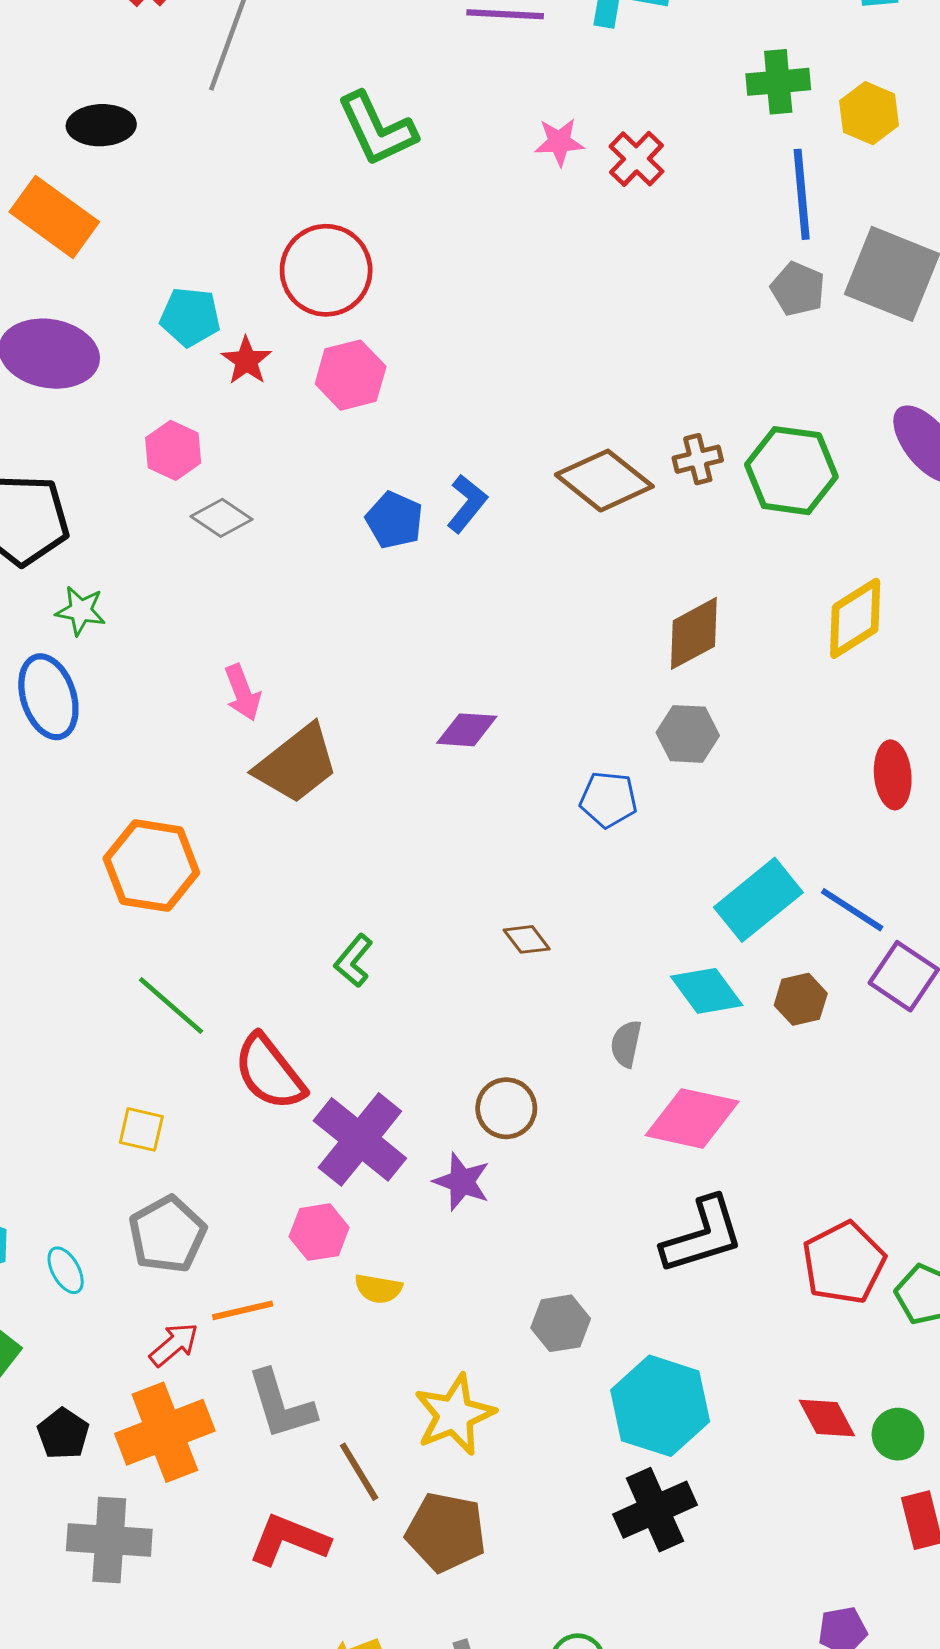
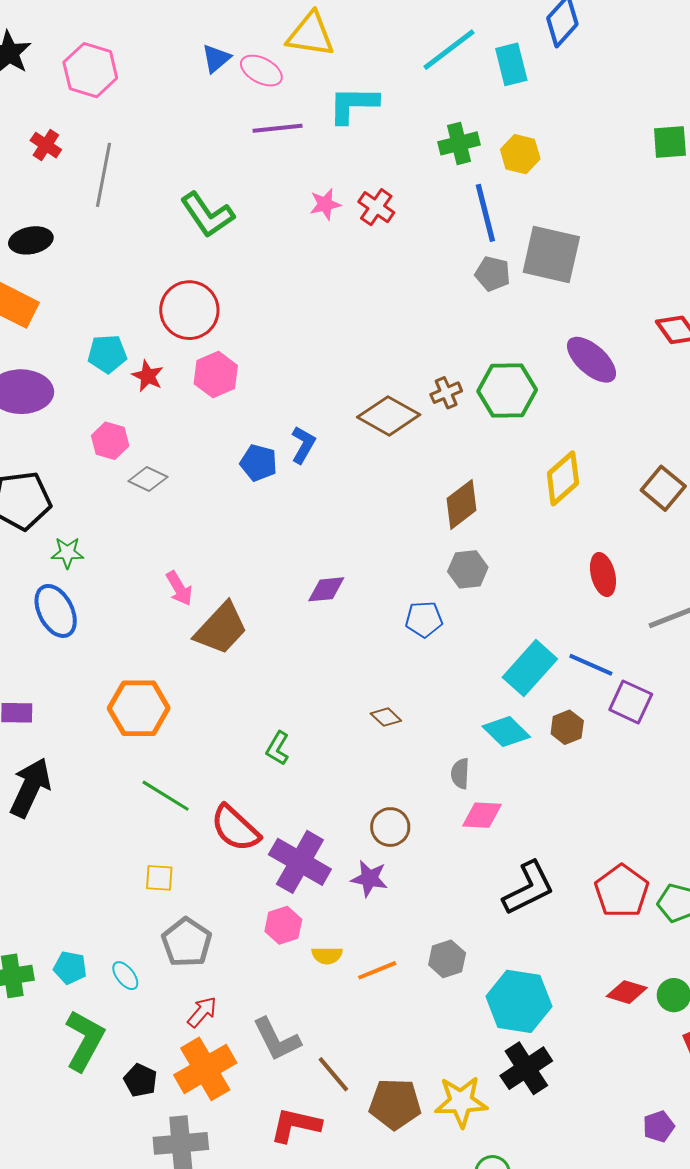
pink diamond: (692, 1118) -> (482, 815), moved, size x0.7
orange line: (243, 1310) -> (377, 970), moved
yellow star: (454, 1415) -> (461, 1102), moved, turned 30
red diamond: (827, 1418) -> (627, 992), turned -36

